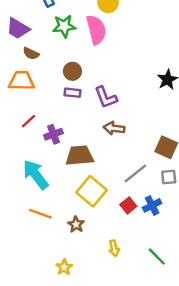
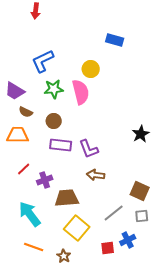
brown circle: (72, 71) -> (54, 121), moved
purple rectangle: (72, 93) -> (61, 145), size x1.5
red square: (128, 205) -> (108, 248), moved, turned 32

